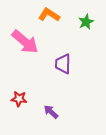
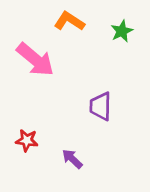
purple trapezoid: (63, 64) -> (101, 106), moved

